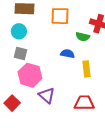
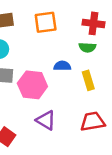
green semicircle: (83, 37) -> (87, 47), moved
pink hexagon: (30, 75) -> (32, 85), moved

